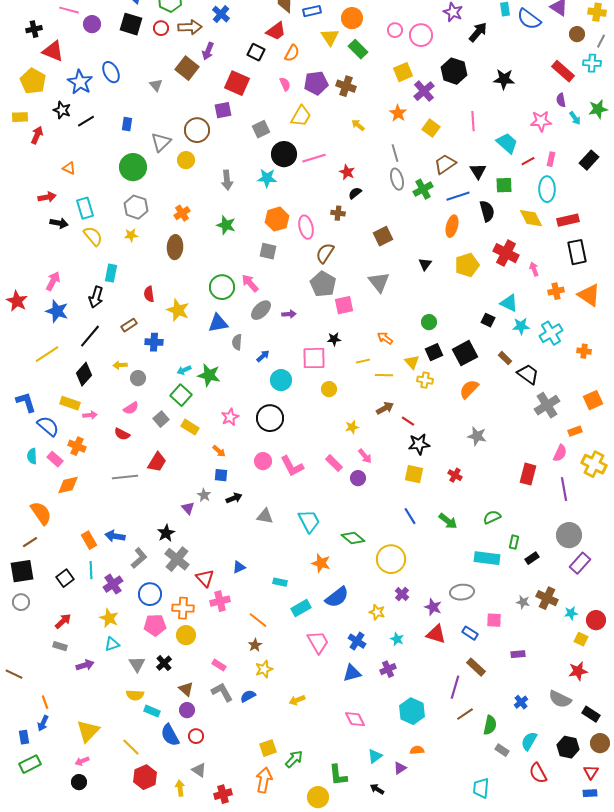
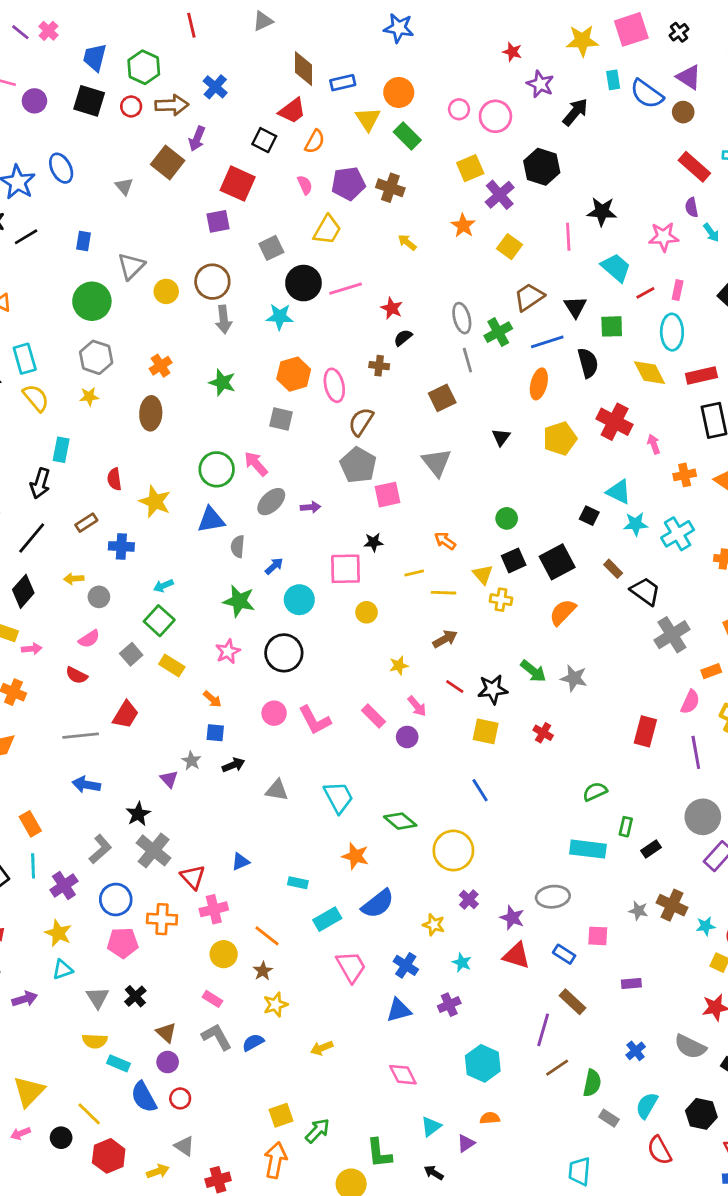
brown circle: (577, 34) -> (683, 112), moved
black star: (504, 79) -> (602, 212), moved
brown circle: (197, 130) -> (212, 282), moved
gray line: (395, 153) -> (467, 360), moved
green star: (209, 375) -> (239, 601), moved
red line: (408, 421) -> (455, 687), moved
green arrow: (448, 521) -> (533, 671), moved
blue arrow: (115, 536) -> (86, 785), moved
yellow circle: (186, 635) -> (224, 954), moved
black circle: (79, 782) -> (61, 1138), moved
yellow arrow: (180, 788) -> (158, 1171), turned 77

